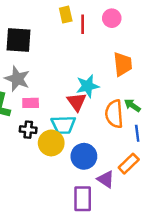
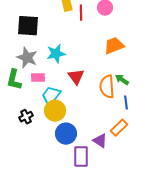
orange trapezoid: (123, 64) -> (114, 46), turned -105
cyan star: (88, 86) -> (56, 54), moved
cyan trapezoid: (63, 125) -> (51, 96), moved, turned 130
black cross: (28, 130) -> (26, 117), moved, turned -32
blue circle: (84, 156) -> (66, 134), moved

